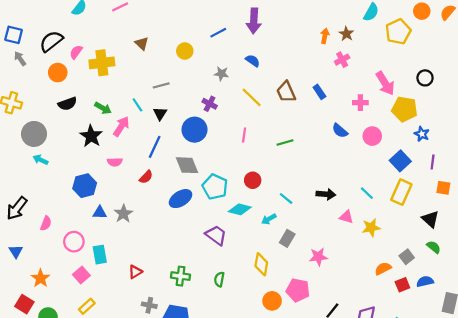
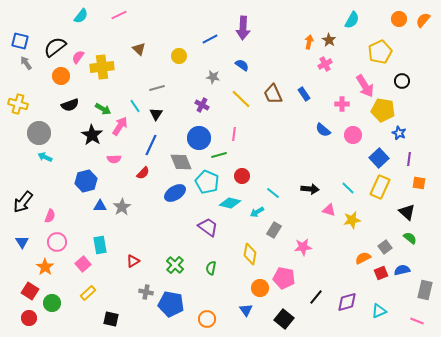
yellow pentagon: (398, 32) -> (380, 52), moved
blue circle: (195, 130) -> (199, 138), moved
green line: (285, 143) -> (219, 155), moved
pink circle: (74, 242) -> (57, 242), moved
green cross: (181, 276) -> (175, 265), turned 36

